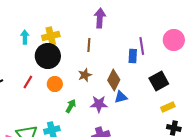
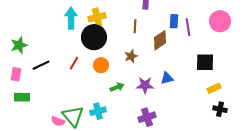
cyan arrow: (25, 37) -> (71, 18), size x1.5
blue rectangle: (133, 56) -> (174, 21), moved
brown diamond: (114, 80) -> (160, 40), moved, turned 30
black square: (159, 81) -> (205, 62), turned 30
green arrow: (71, 106) -> (117, 87), turned 40

